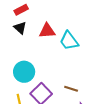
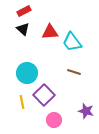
brown line: (71, 89) -> (74, 72), moved

